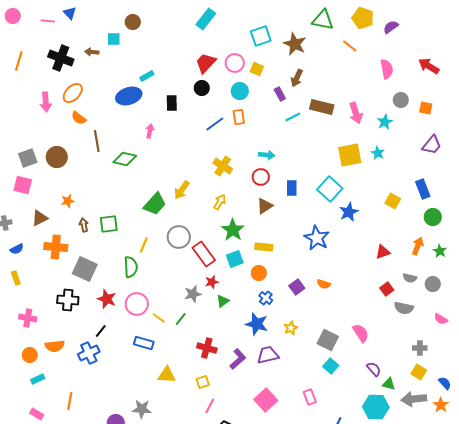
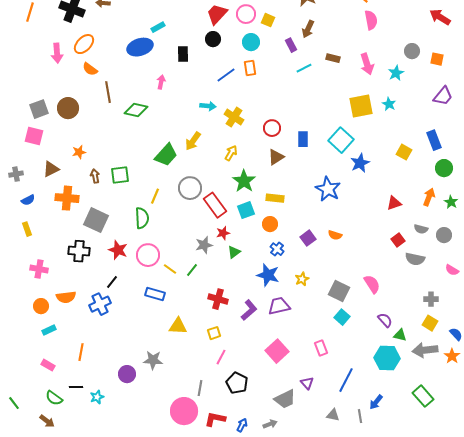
pink semicircle: (387, 69) -> (371, 20), moved
brown rectangle: (322, 107) -> (333, 58), size x0.6
cyan arrow: (267, 155) -> (208, 106), moved

